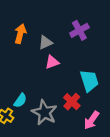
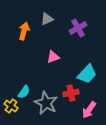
gray triangle: (45, 42) -> (47, 19), moved
cyan trapezoid: (89, 81) -> (87, 74), turned 60
red cross: (72, 102) -> (71, 93), turned 35

